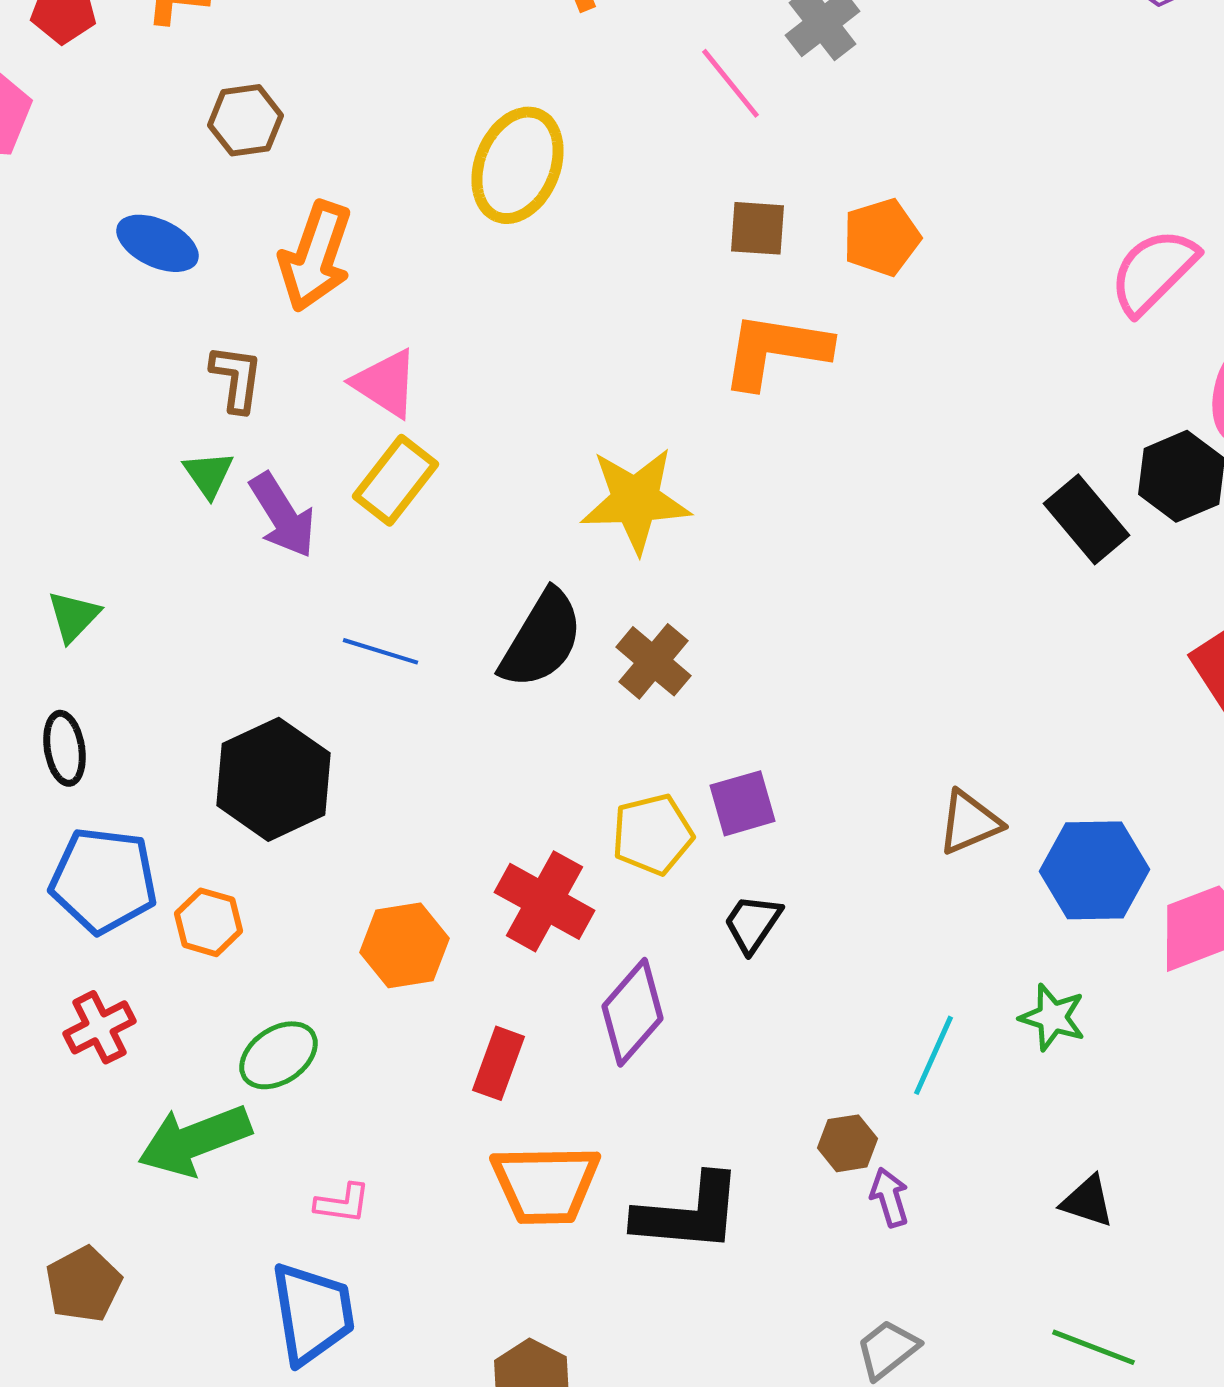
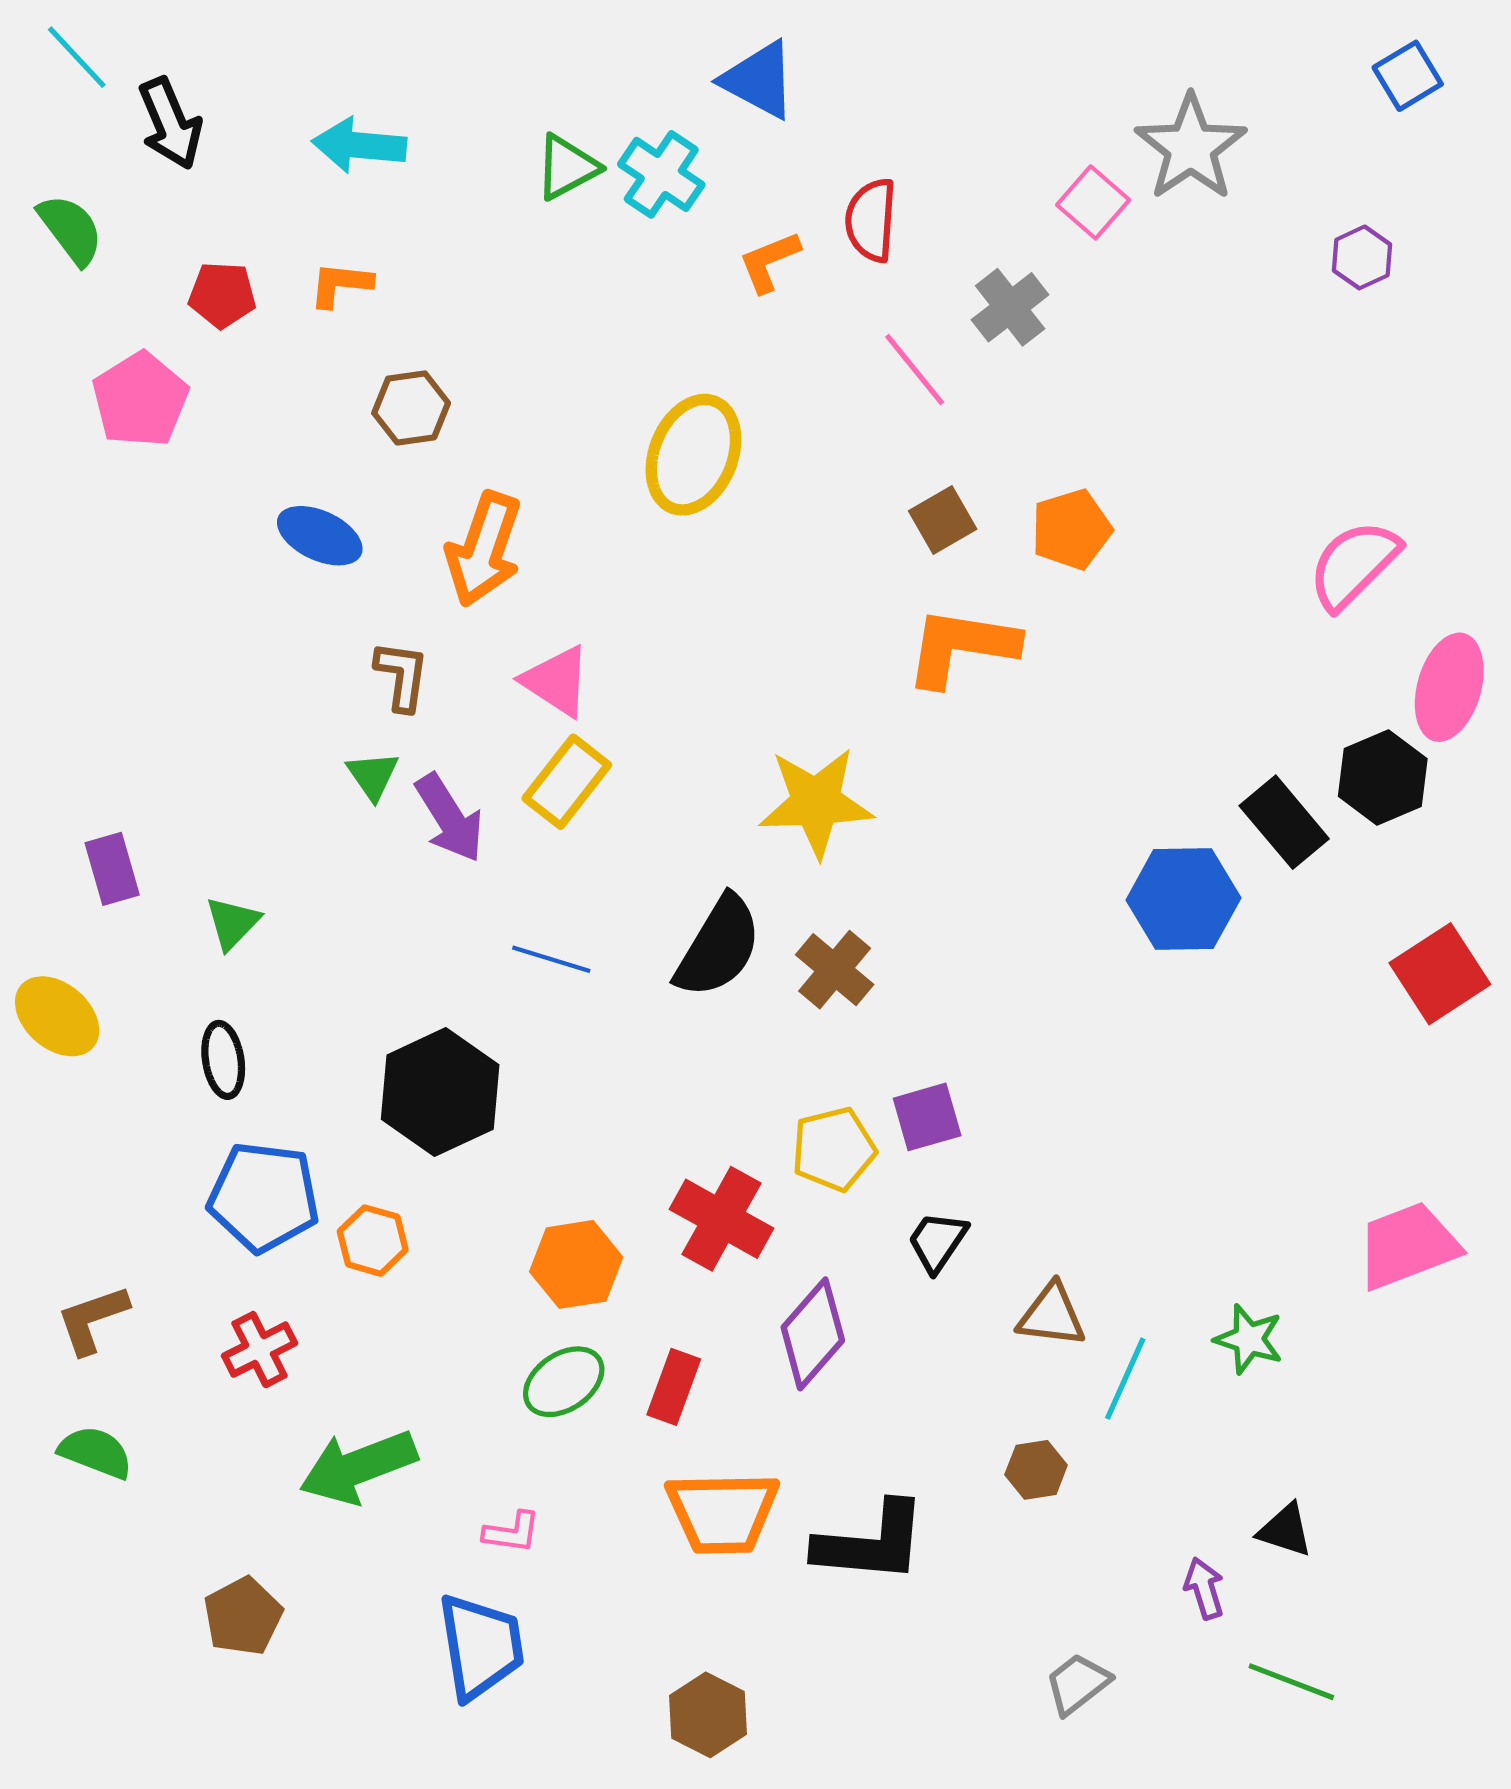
brown square: (758, 228) -> (943, 520), turned -34
brown triangle: (970, 822) -> (1052, 1315), moved, turned 30
blue hexagon: (1094, 870) -> (1183, 899), moved
green ellipse: (278, 1055) -> (564, 1382), moved
purple arrow: (890, 1197) -> (1204, 1588), moved

